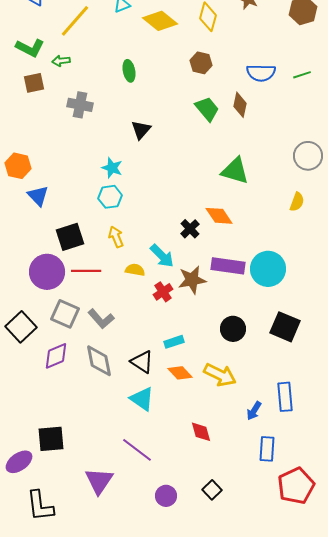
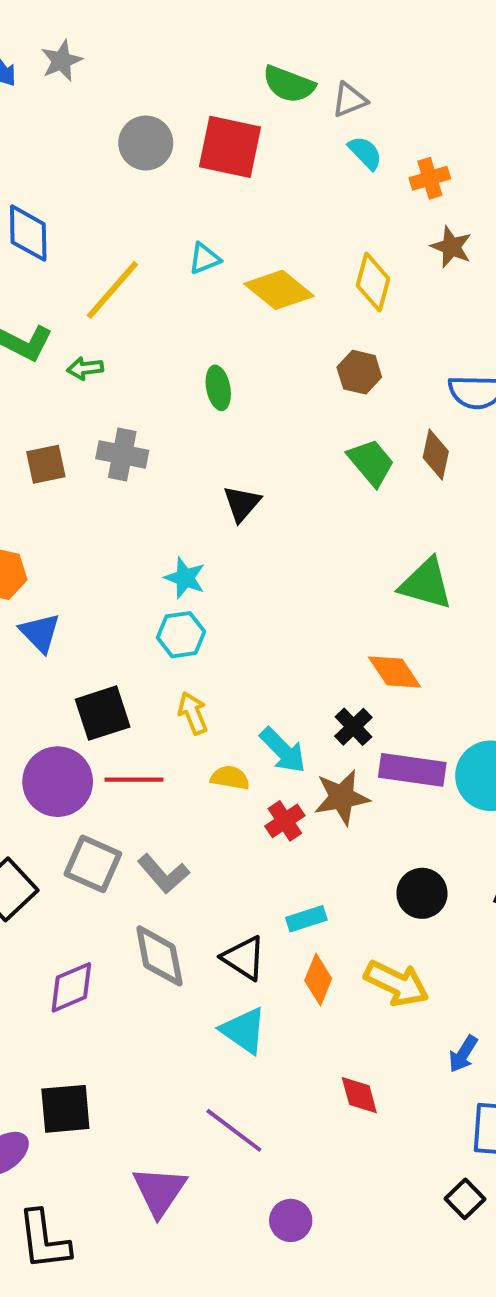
brown square: (34, 83) -> (46, 464), moved
black cross: (190, 229) -> (353, 727), moved
purple diamond: (56, 356) -> (71, 987), moved
orange diamond: (180, 373) -> (318, 979), turned 65
black square: (212, 490) -> (465, 1199), moved

